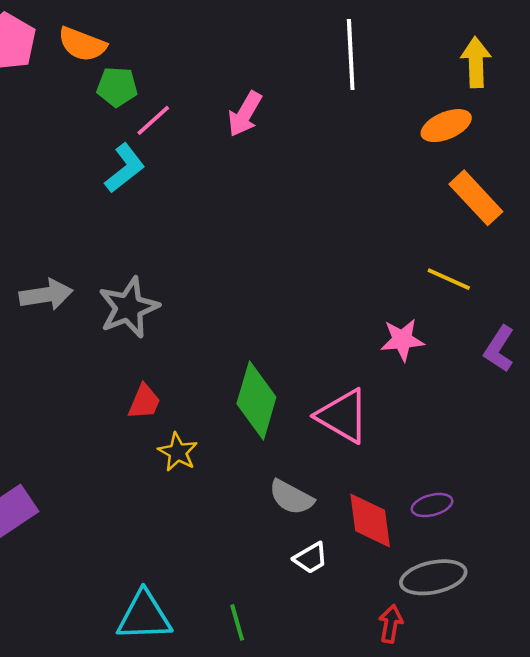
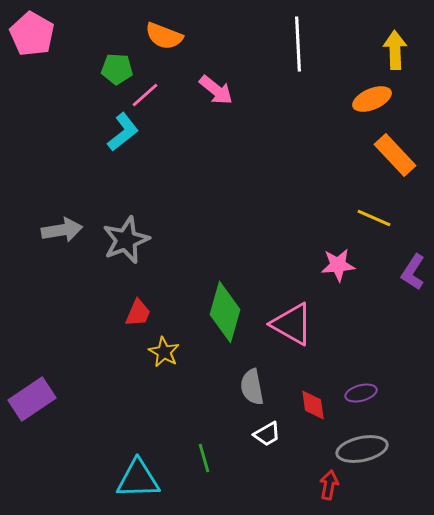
orange semicircle: (82, 44) -> (164, 36), moved
pink arrow: (245, 114) -> (216, 90), turned -81
gray semicircle: (291, 497) -> (252, 387), turned 51
red diamond: (370, 521) -> (313, 405), size x0.7
green line: (237, 622) -> (204, 458), moved

